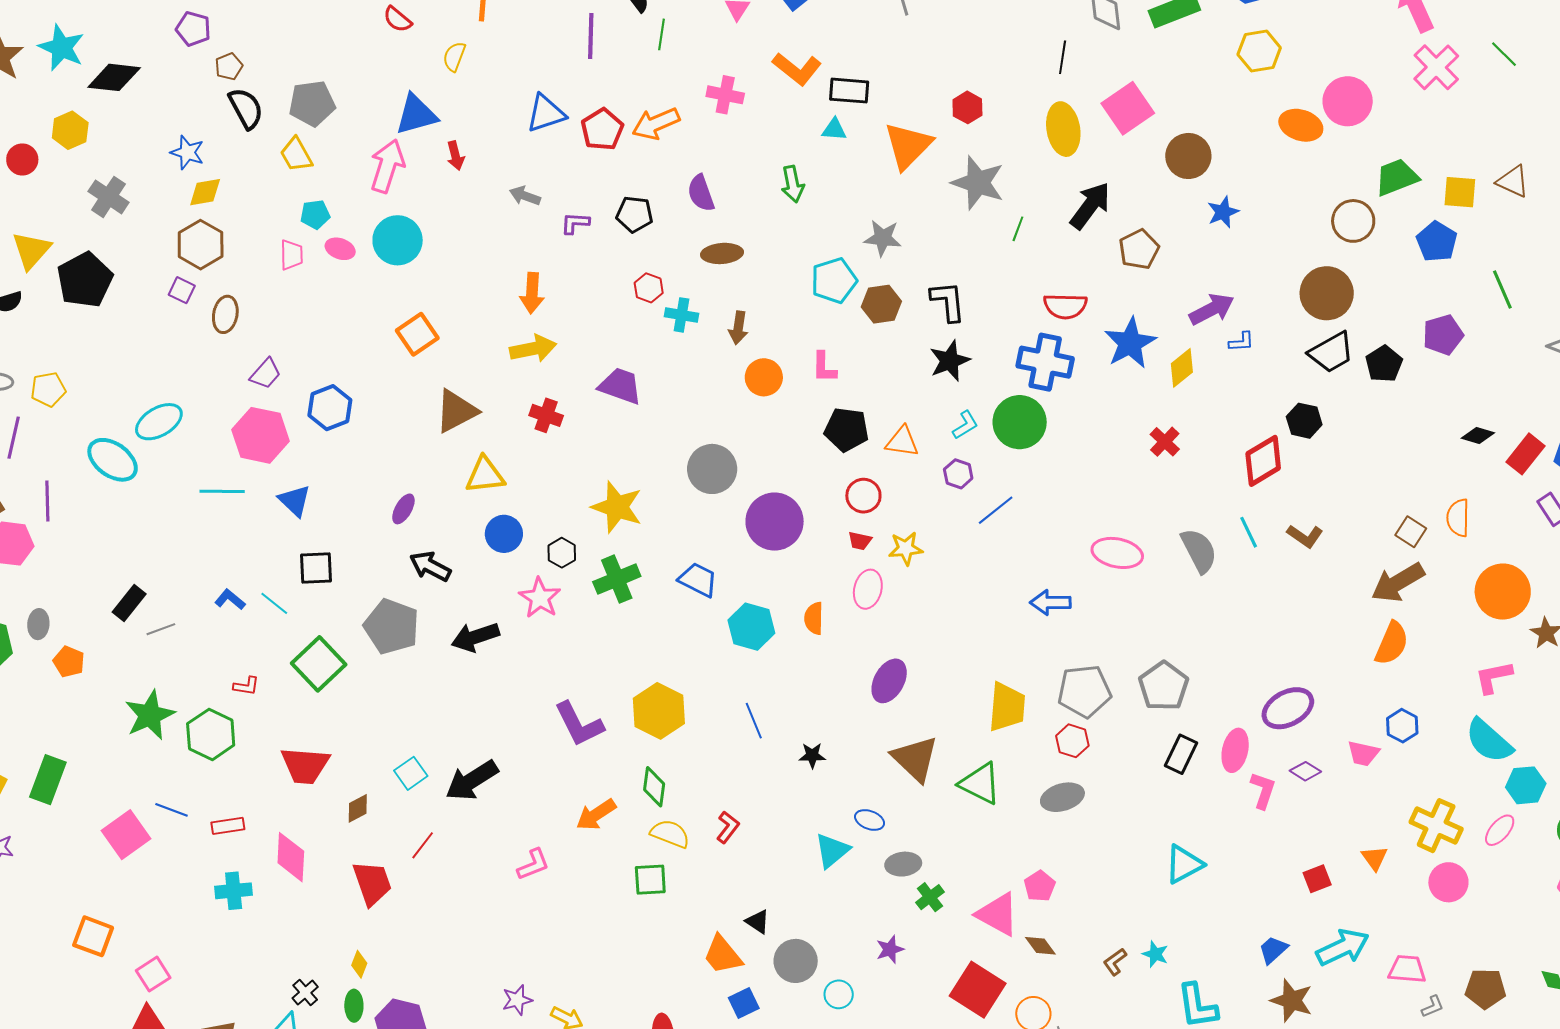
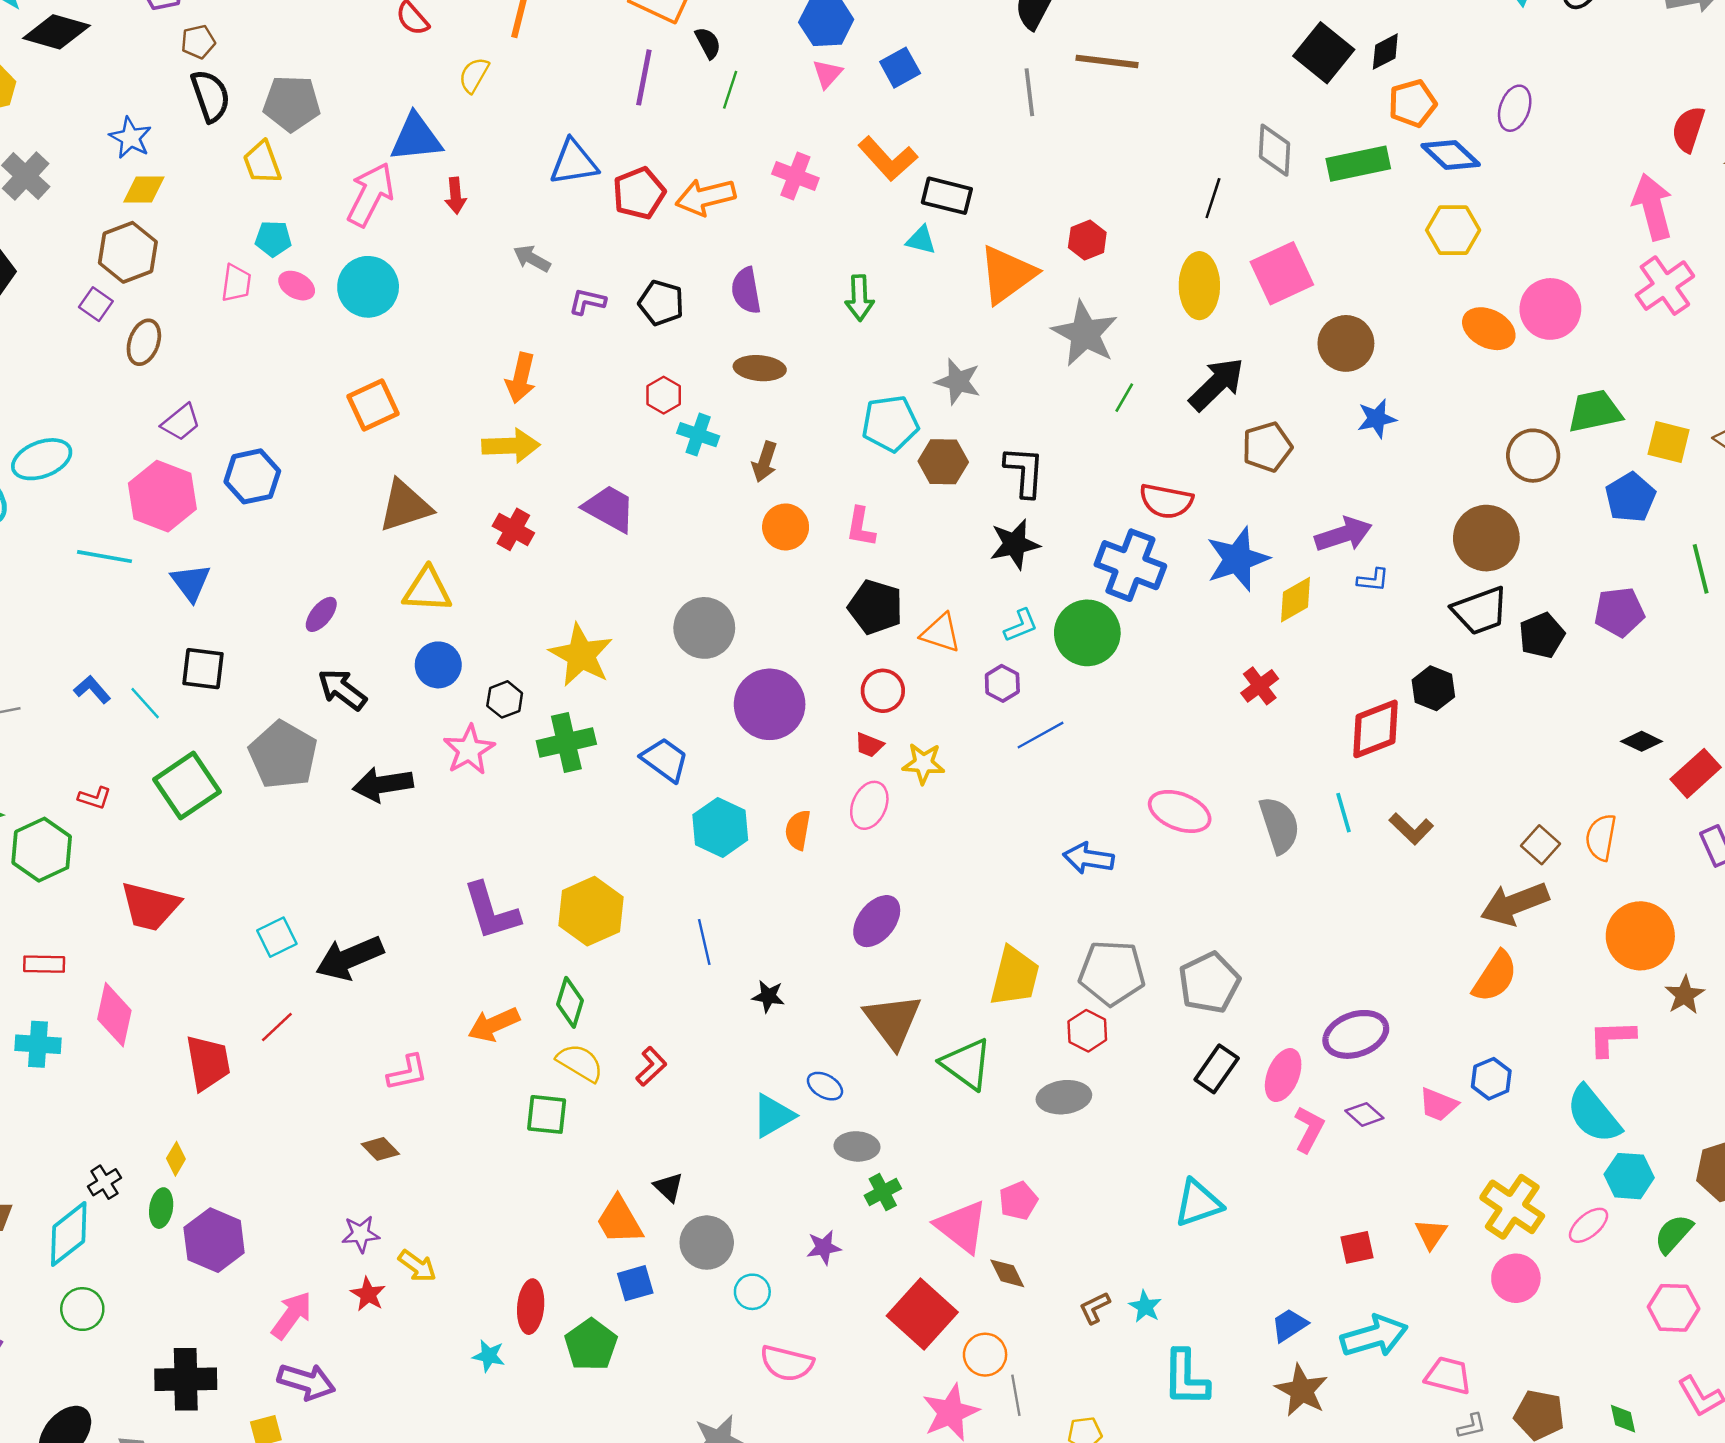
brown diamond: (358, 808) -> (380, 1149), moved, turned 64

